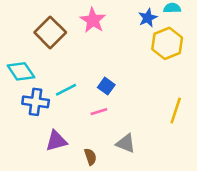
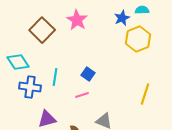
cyan line: (66, 90) -> (55, 77), turned -54

